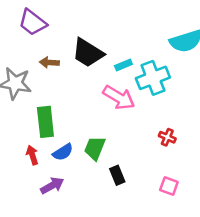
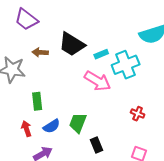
green rectangle: (45, 122) -> (37, 101), size x0.7

